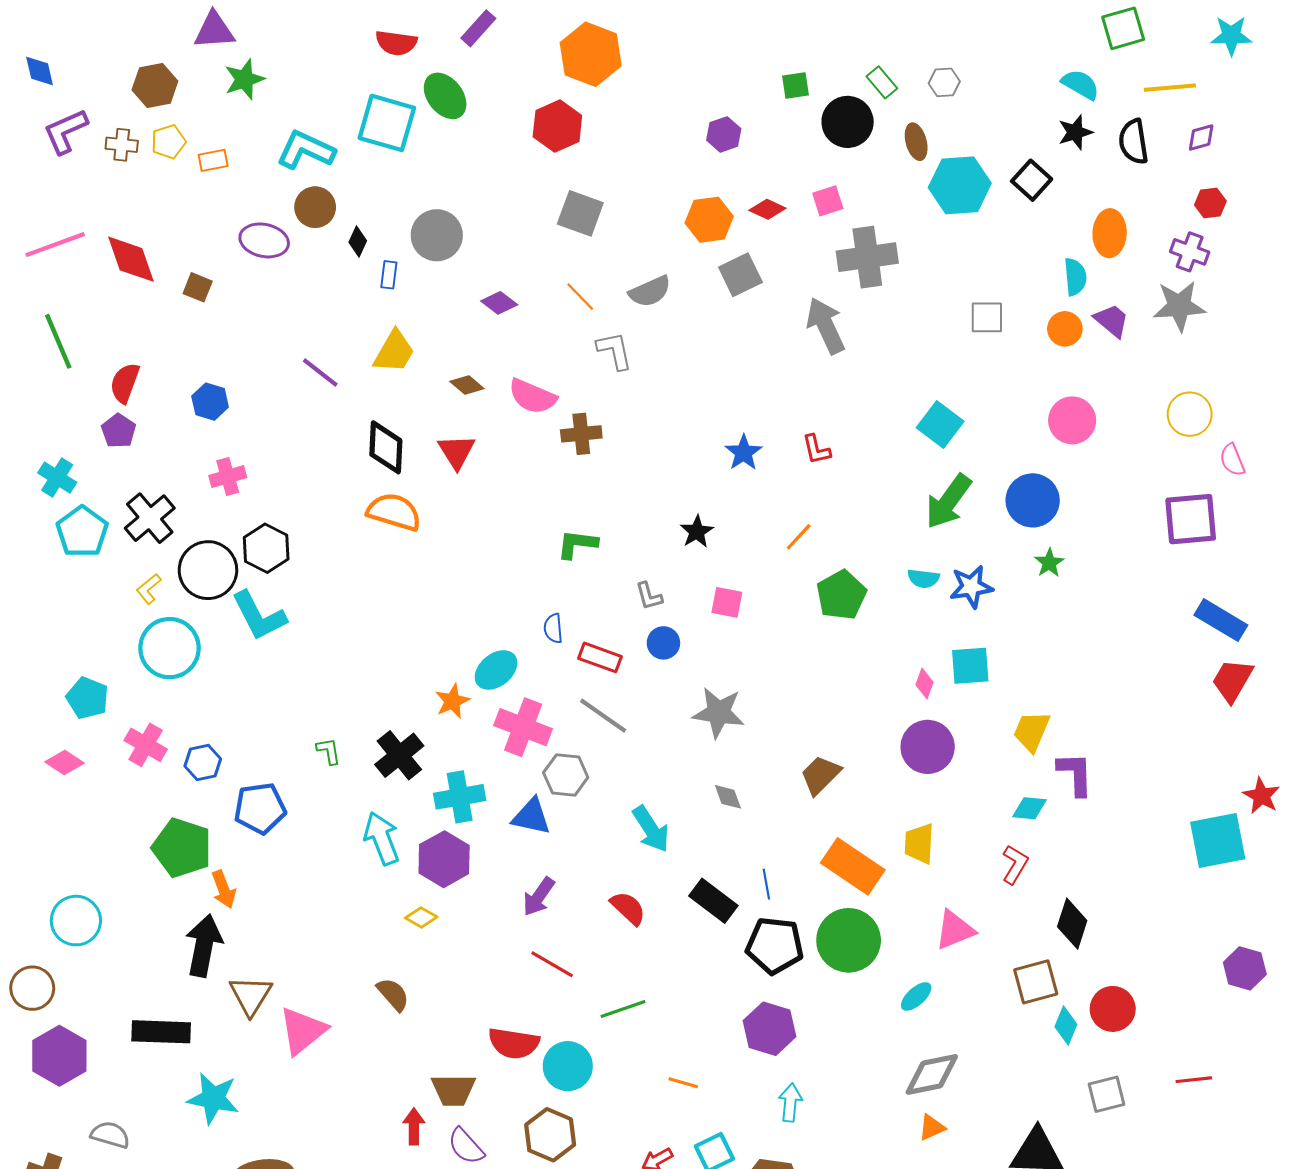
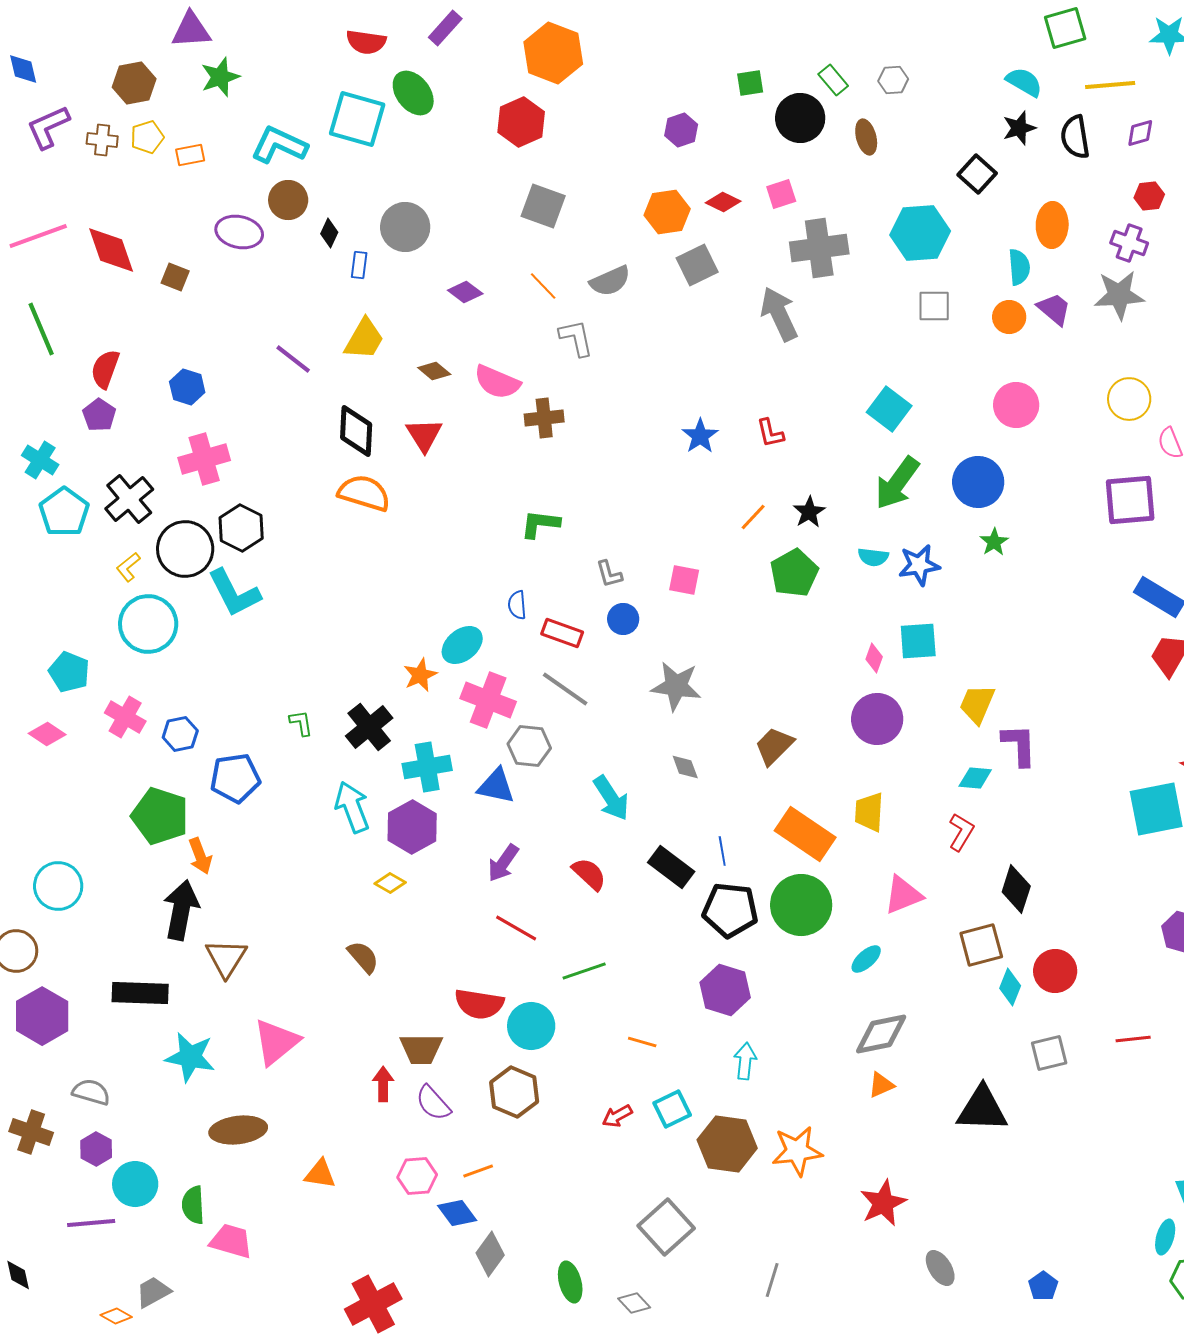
cyan hexagon: (960, 185) -> (920, 233), moved
pink cross: (228, 477) -> (204, 459), size x1.4
black star: (697, 532) -> (809, 512), moved
pink triangle: (303, 1031) -> (276, 1042), moved

